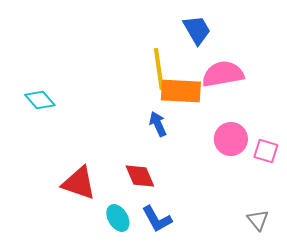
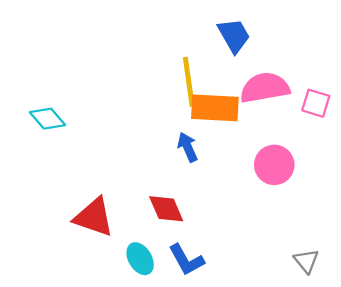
pink square: (266, 151) -> (316, 103), moved

